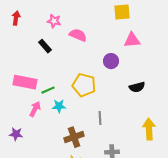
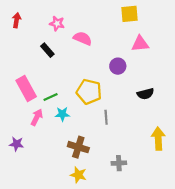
pink rectangle: (25, 82) -> (26, 88), turned 50
gray line: (100, 118) -> (106, 117), moved
brown cross: (74, 137) -> (78, 147), turned 36

